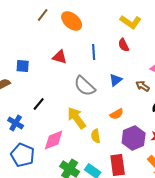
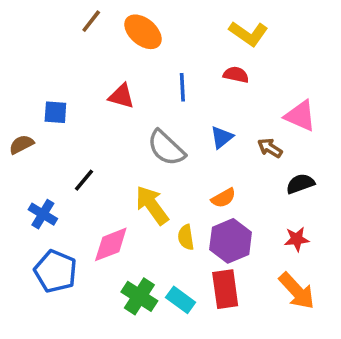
red semicircle: (124, 45) -> (236, 75), turned 128
purple hexagon: (134, 138) -> (231, 241), moved

